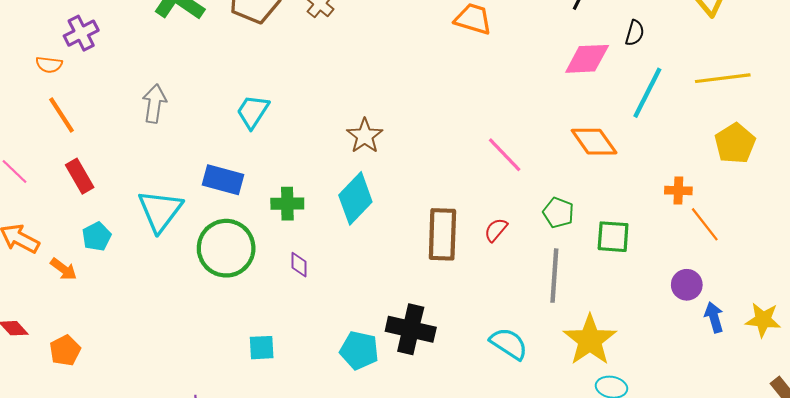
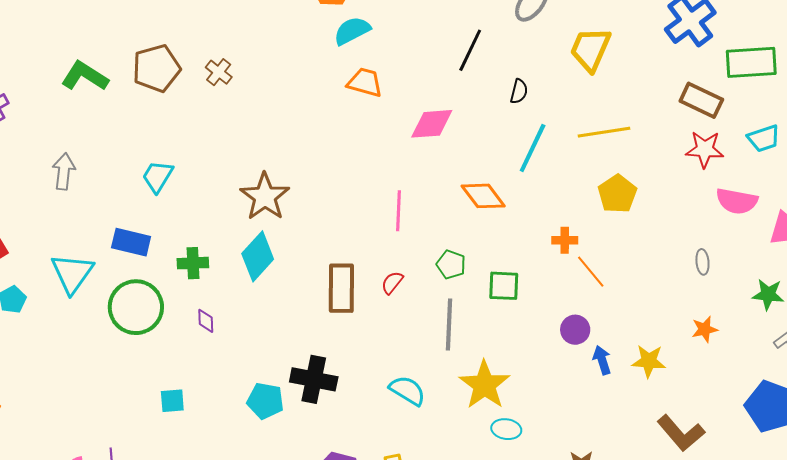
pink diamond: (587, 59) -> (432, 124), moved
brown star: (365, 136) -> (265, 197), size x1.4
pink line: (505, 155) -> (398, 211), turned 48

